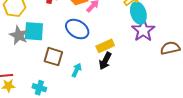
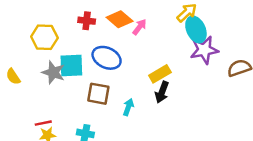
blue ellipse: (77, 29) -> (107, 58), moved
purple star: (143, 30) -> (204, 50), turned 30

